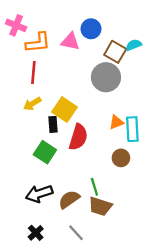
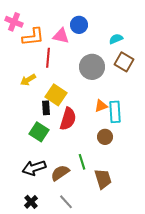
brown square: (115, 52) -> (124, 62), moved
red line: (33, 73) -> (48, 58), moved
yellow arrow: (32, 104) -> (28, 80), moved
brown trapezoid: (100, 206) -> (103, 179), moved, turned -125

